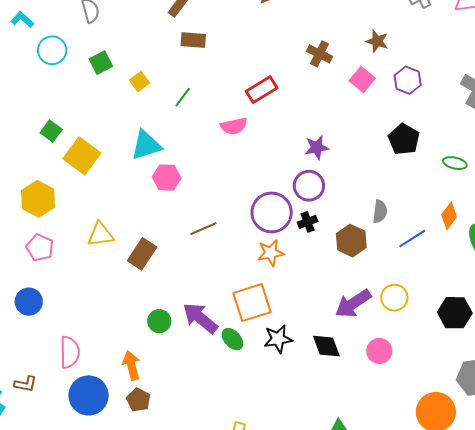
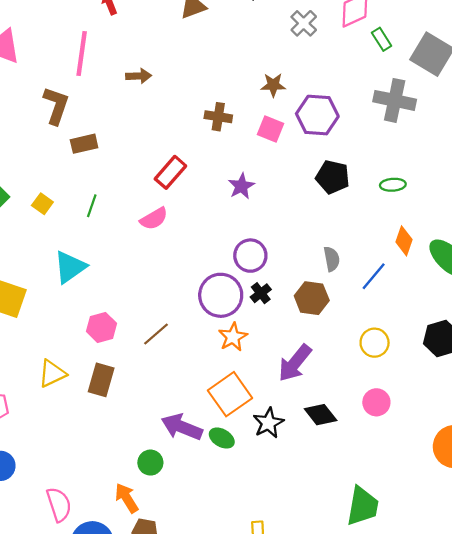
purple hexagon: (408, 80) -> (317, 115), size x1.4
purple star: (317, 147) -> (241, 186), moved
pink hexagon: (167, 178) -> (101, 327), moved
purple arrow: (353, 304) -> (295, 363), moved
green circle: (159, 321) -> (150, 463), moved

